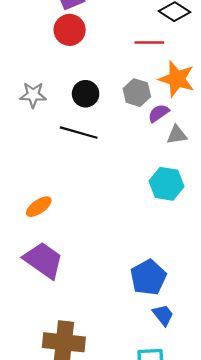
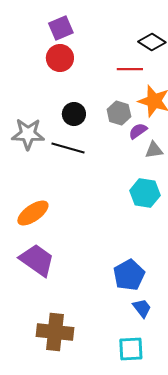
gray star: (33, 95) -> (28, 134), moved, size x1.4
orange ellipse: (39, 207) -> (33, 213), size x1.4

